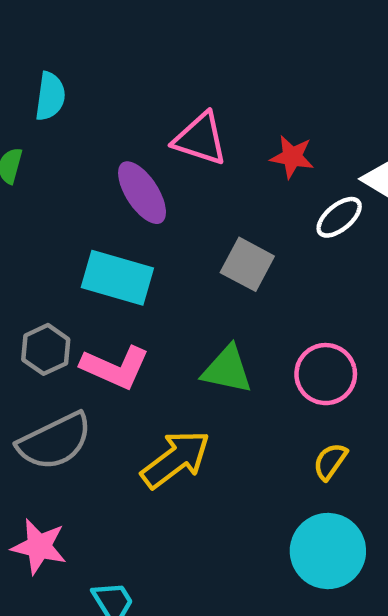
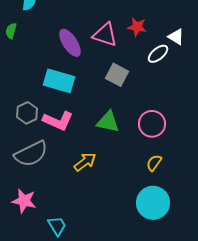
pink triangle: (200, 139) -> (105, 35), moved
yellow arrow: (176, 459) -> (85, 162), size x0.7

